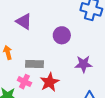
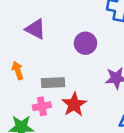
pink cross: (24, 82) -> (42, 106), turned -32

